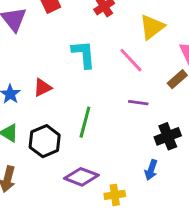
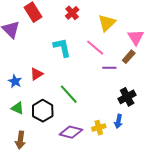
purple line: (138, 103) -> (109, 68), moved
green line: (85, 122) -> (69, 94), turned -50
yellow cross: (115, 195) -> (99, 128), moved

